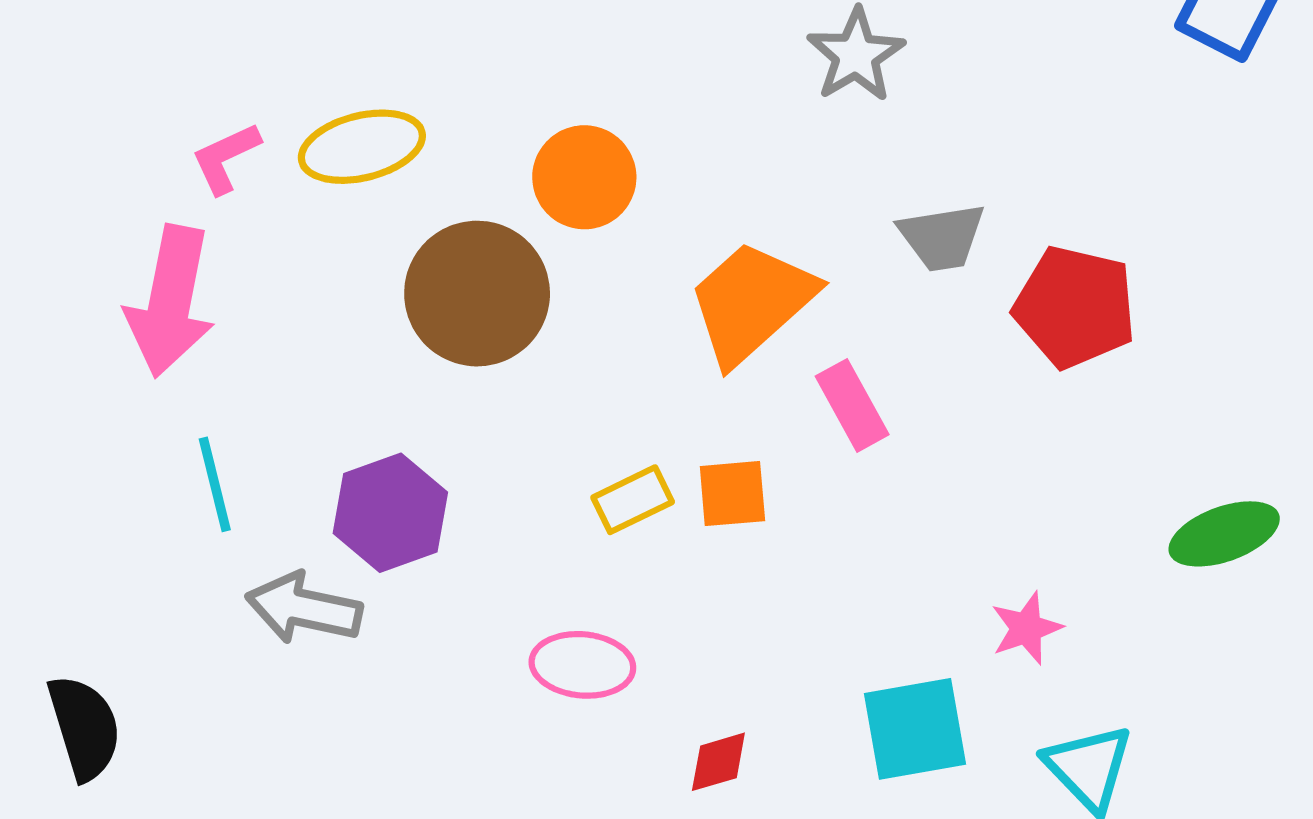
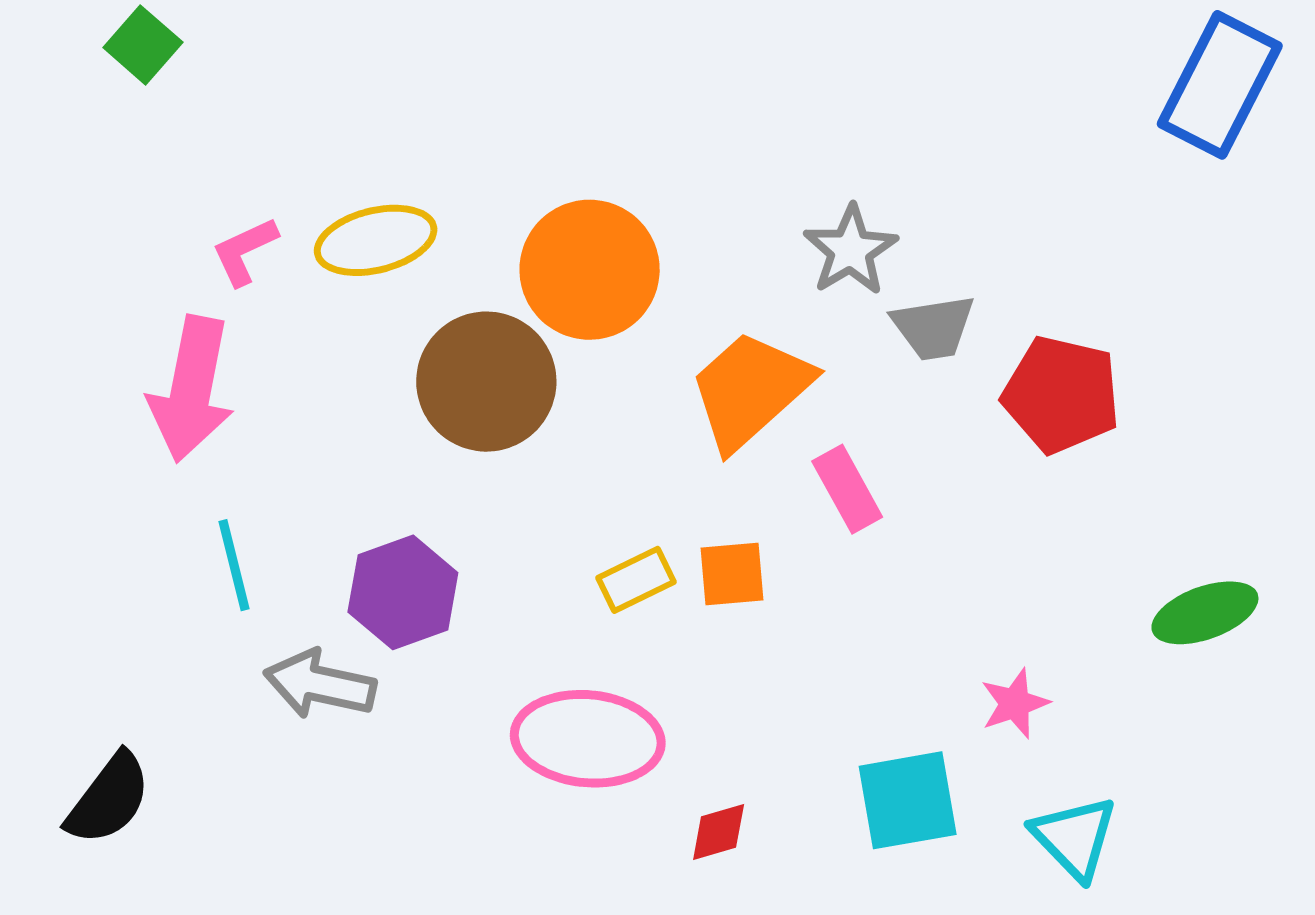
gray star: (856, 55) -> (851, 250), moved
orange circle: (584, 177) -> (590, 270), size x1.4
pink ellipse: (582, 665) -> (588, 739), size x1.5
black semicircle: (84, 727) -> (109, 799), turned 54

